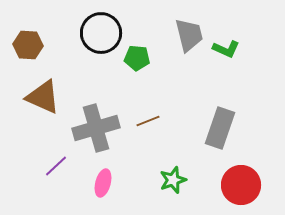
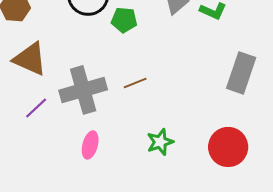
gray rectangle: (220, 128) -> (241, 73), moved
purple line: (56, 166) -> (36, 108), moved

